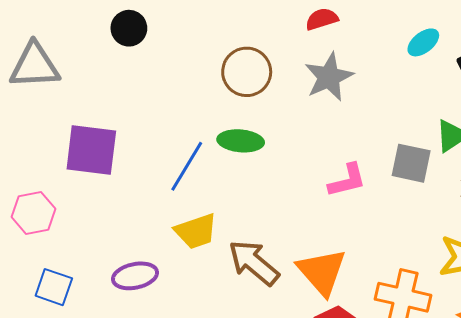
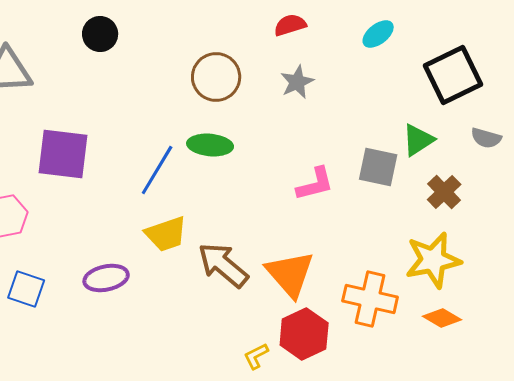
cyan ellipse: (423, 42) -> (378, 34), moved
gray star: (329, 77) -> (297, 82), size x0.7

